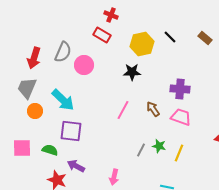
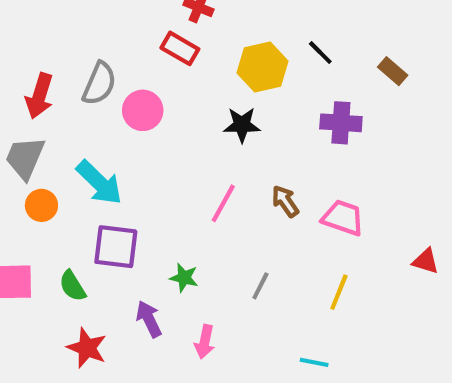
brown rectangle: (205, 38) -> (393, 71), moved
purple cross: (180, 89) -> (341, 123), moved
green star: (159, 146) -> (184, 278), moved
green semicircle: (50, 150) -> (72, 286), turned -140
purple arrow: (76, 166) -> (149, 319), moved, turned 36

